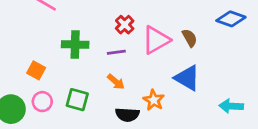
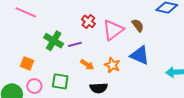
green cross: (75, 44) -> (54, 41), turned 36
purple line: (116, 52) -> (75, 44), moved
orange star: (154, 100) -> (112, 65), moved

